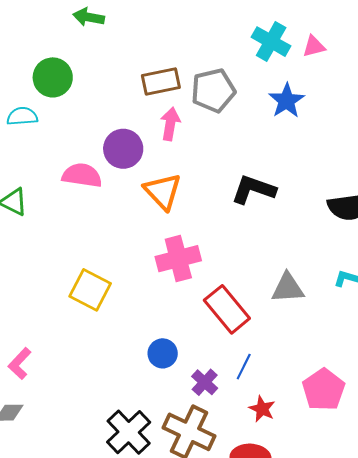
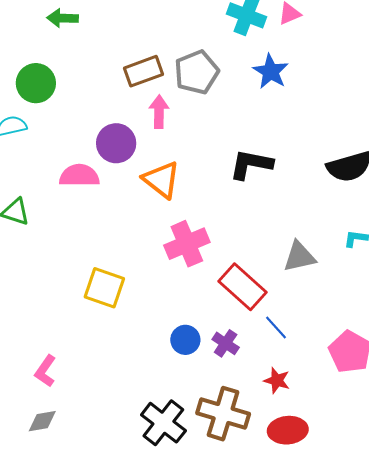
blue line: (244, 367) -> (276, 328), moved, turned -60
purple cross: (205, 382) -> (226, 343), moved
red star: (262, 409) -> (277, 381), moved

